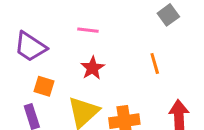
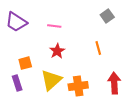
purple trapezoid: (30, 47) -> (16, 22), moved
orange square: (44, 86) -> (25, 63), turned -32

